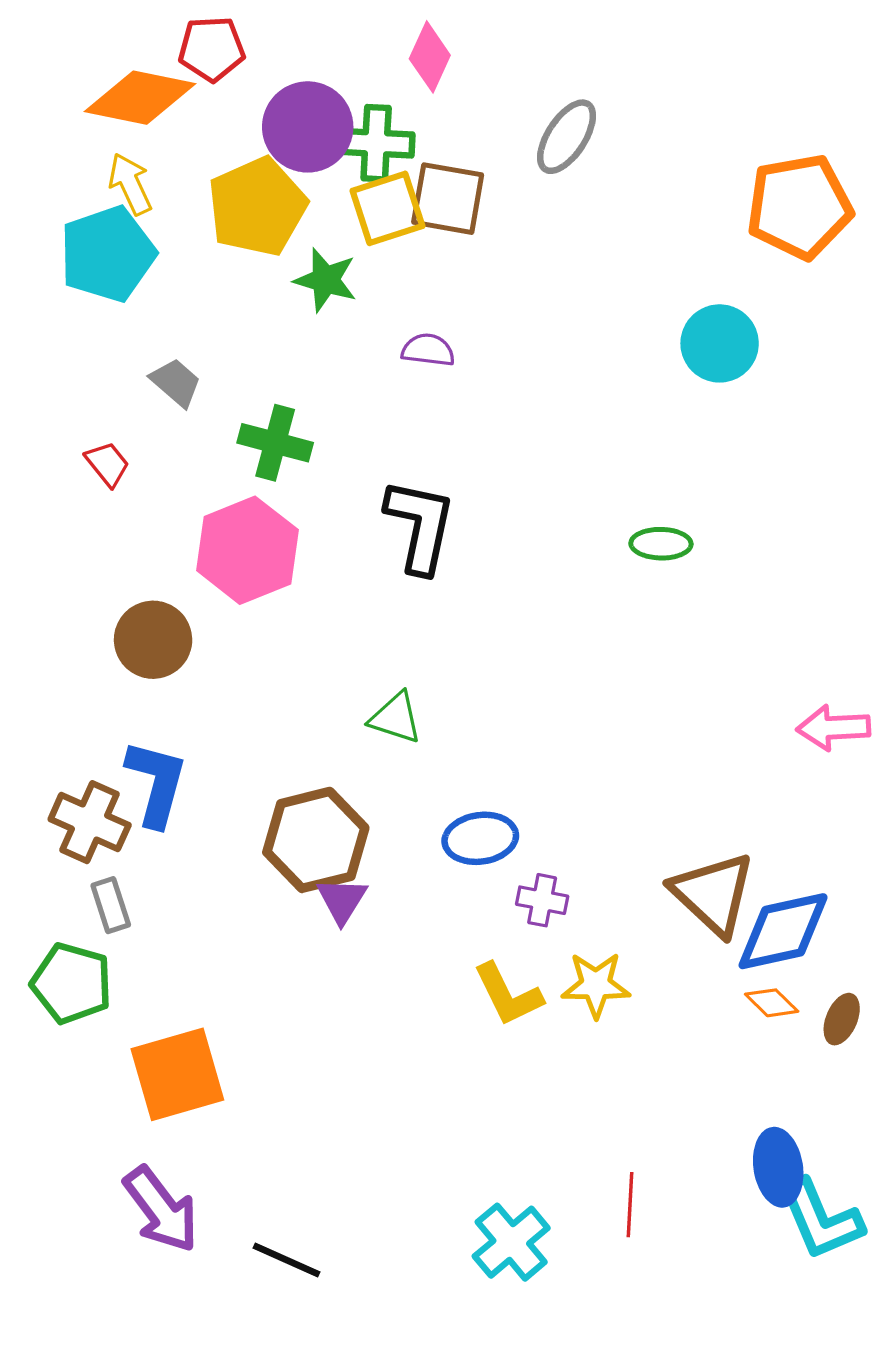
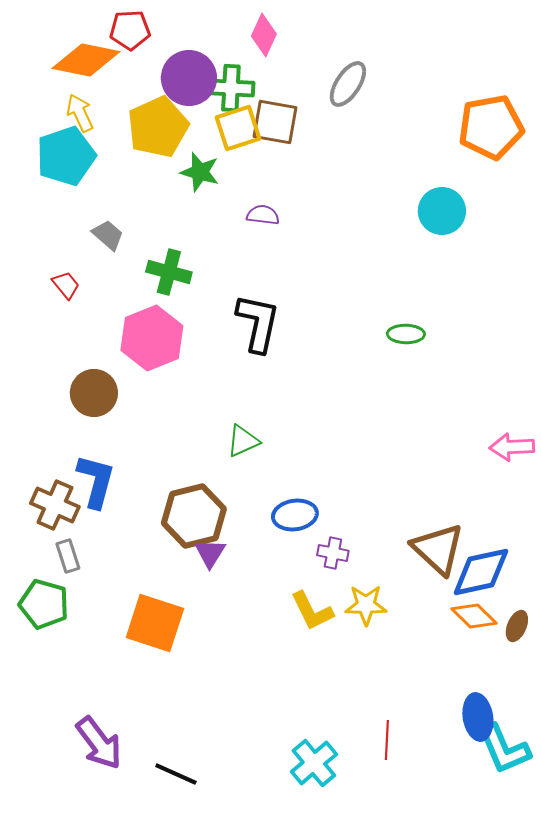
green triangle: (396, 718) -> (243, 441), turned -42
orange diamond: (772, 1003) -> (474, 616), size x1.4
orange square: (177, 1074) -> (155, 623), moved, turned 34

